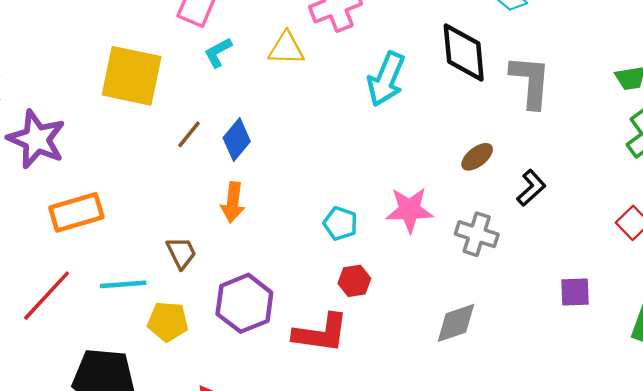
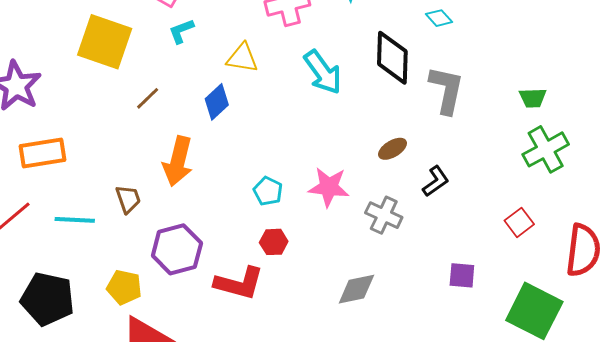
yellow triangle: (286, 48) -> (242, 58), moved
cyan arrow: (386, 79) -> (323, 72), turned -66
blue diamond: (237, 140) -> (217, 102), moved
orange arrow: (233, 202) -> (178, 161), size x1.4
yellow pentagon: (168, 322) -> (124, 287), moved

